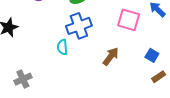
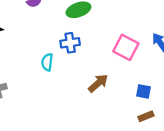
blue cross: (79, 26) -> (70, 43), size x0.7
blue square: (152, 55) -> (144, 91), turned -32

